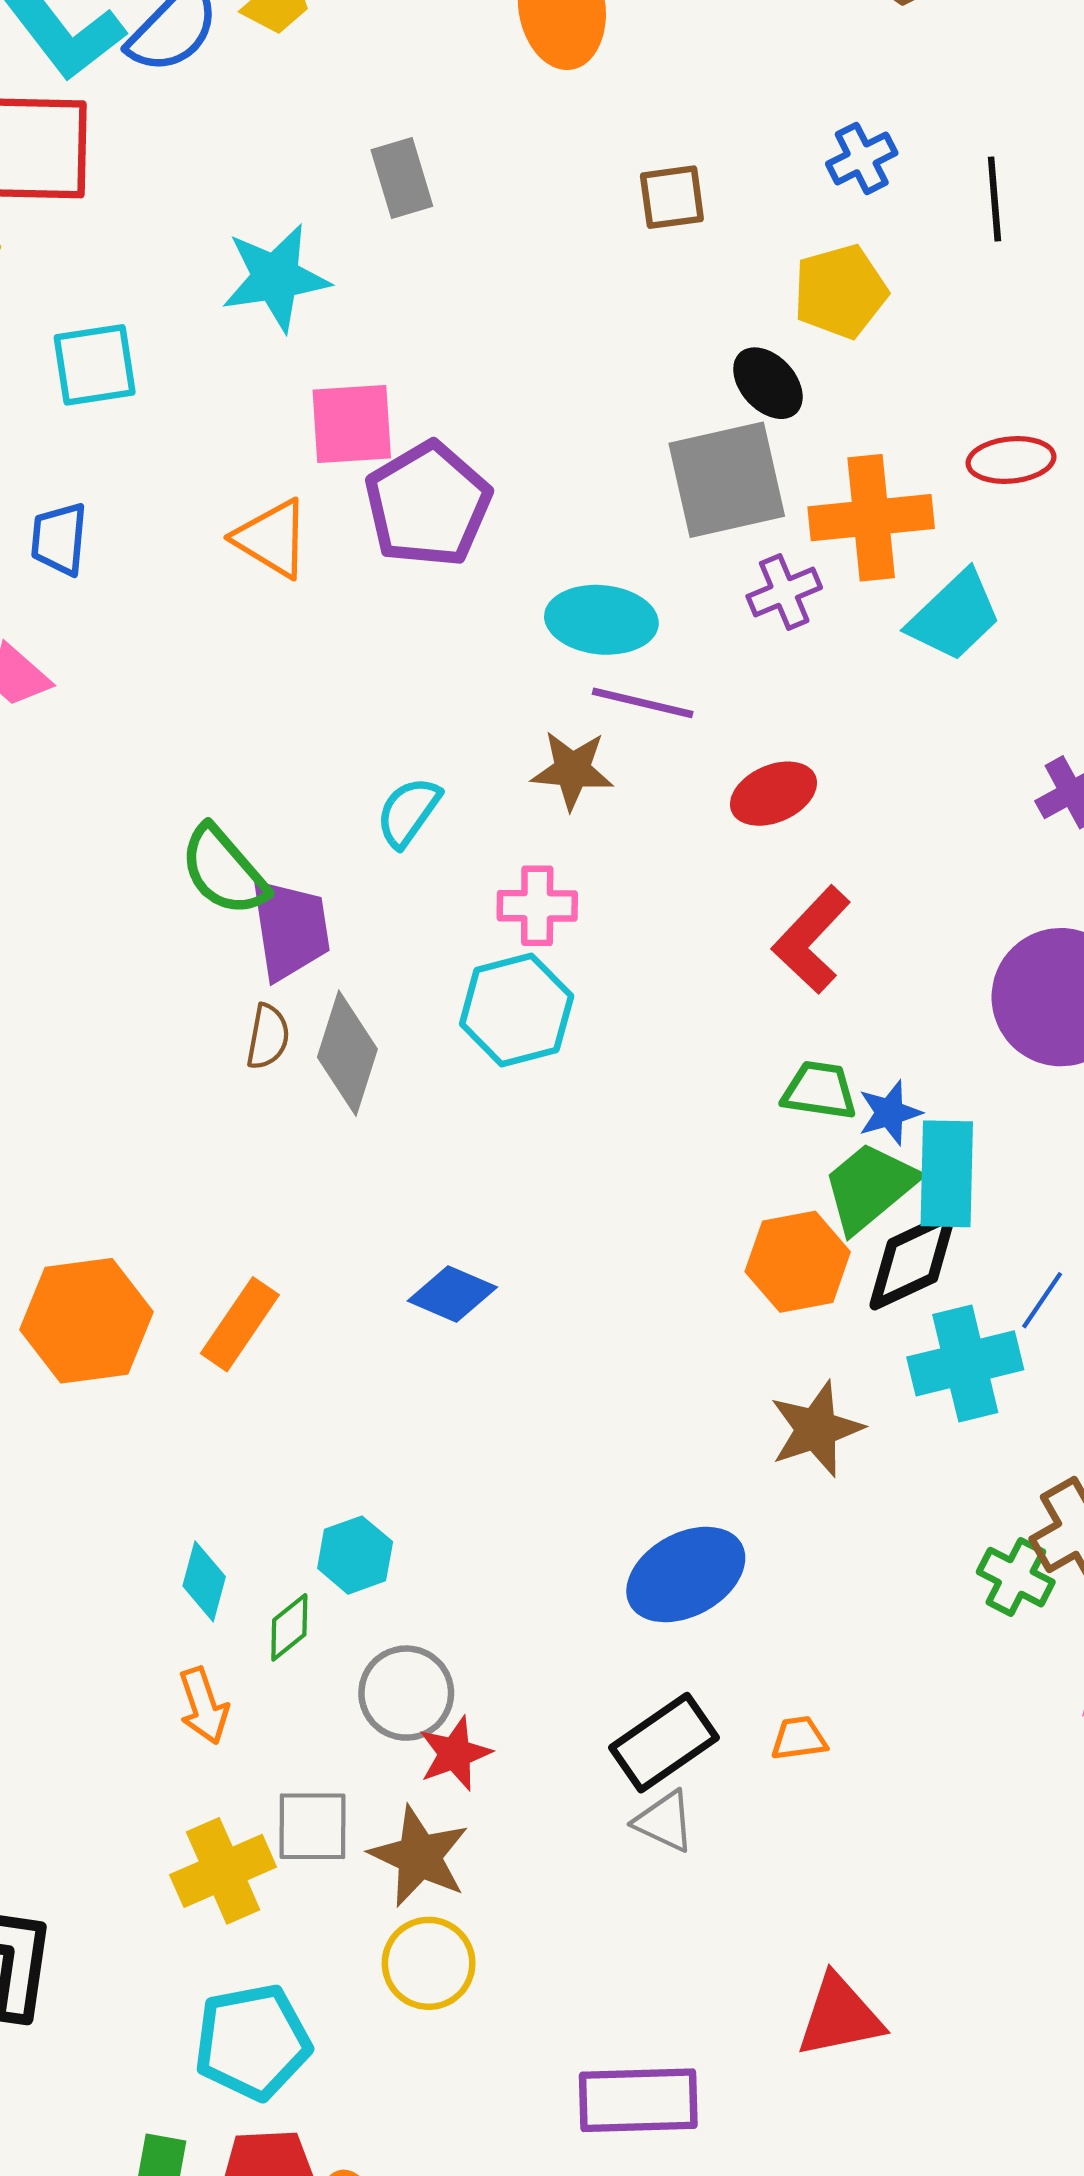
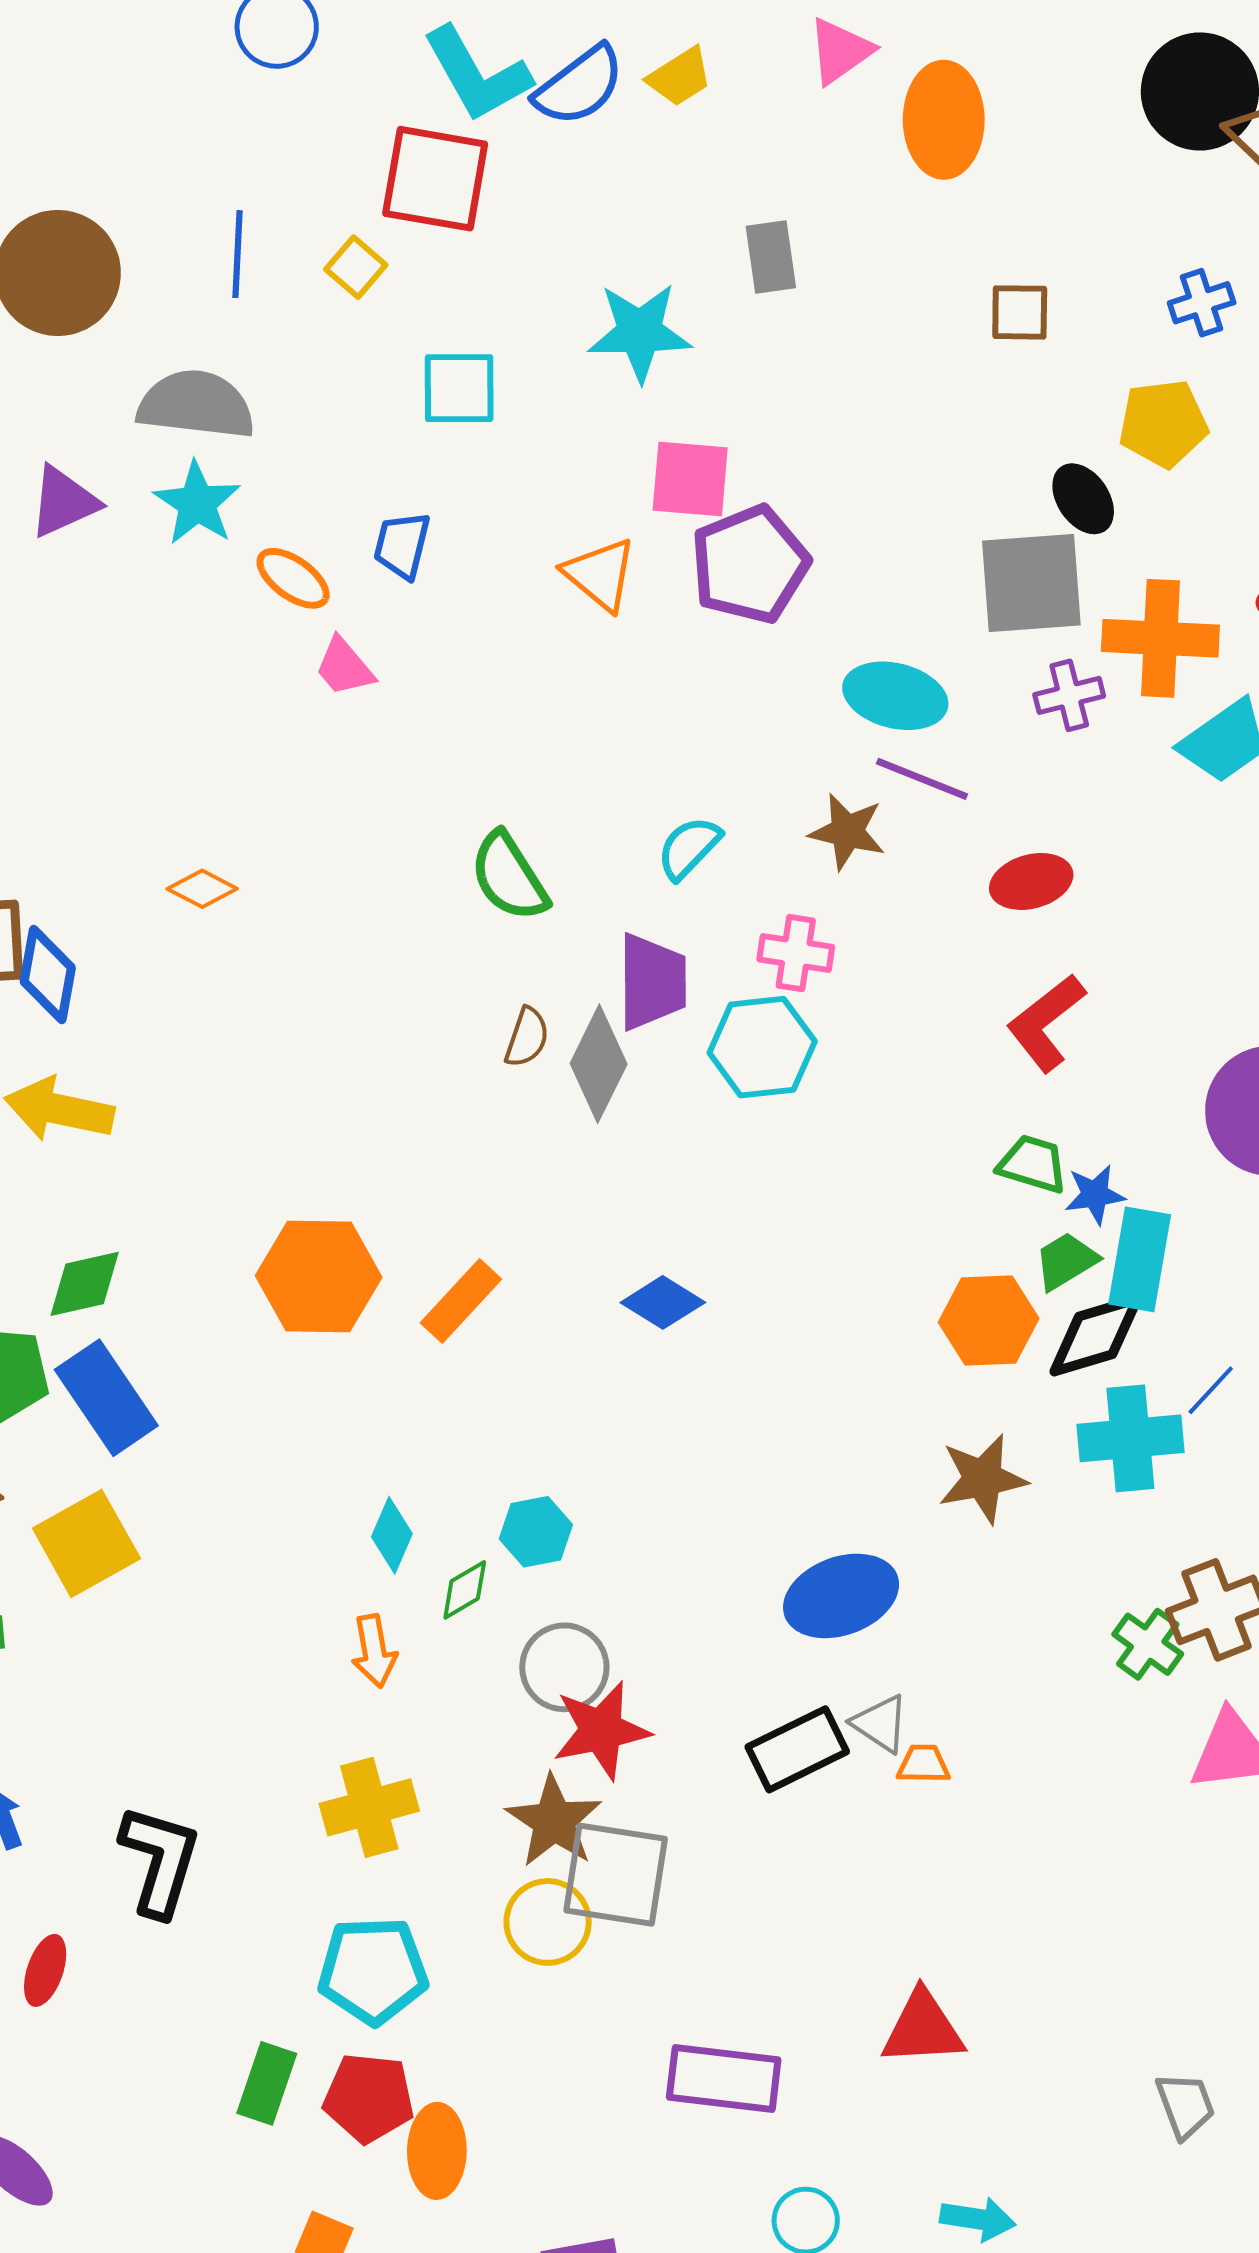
purple trapezoid: (290, 929) -> (652, 982), moved
green trapezoid: (870, 1187) -> (1066, 1261), size x0.7
red star: (455, 1754) -> (601, 1730), size x1.4
gray triangle: (664, 1821) -> (880, 1724), moved
gray square: (312, 1826) -> (616, 1875), moved, size x1.5

